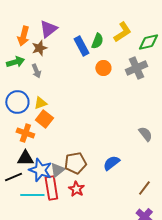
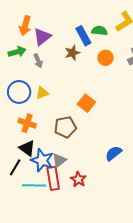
purple triangle: (48, 29) -> (42, 37), moved
green semicircle: (97, 41) -> (99, 31), turned -105
brown star: (39, 48) -> (72, 53), moved
orange square: (44, 119) -> (86, 103), moved
black triangle: (25, 158) -> (27, 148), turned 36
brown pentagon: (75, 163) -> (65, 127), moved
black line: (13, 177) -> (15, 167), turned -36

